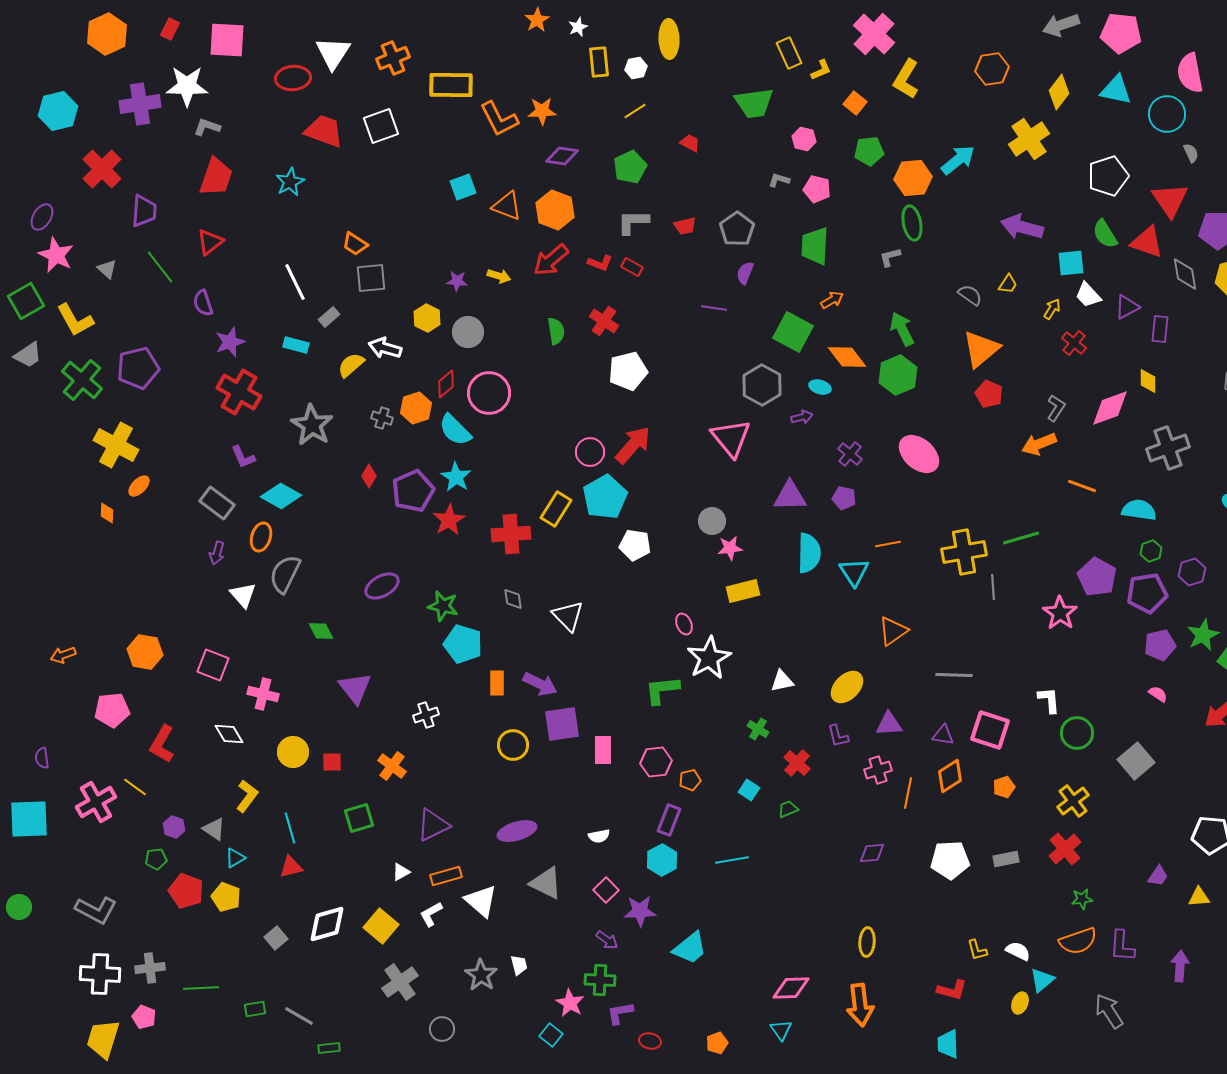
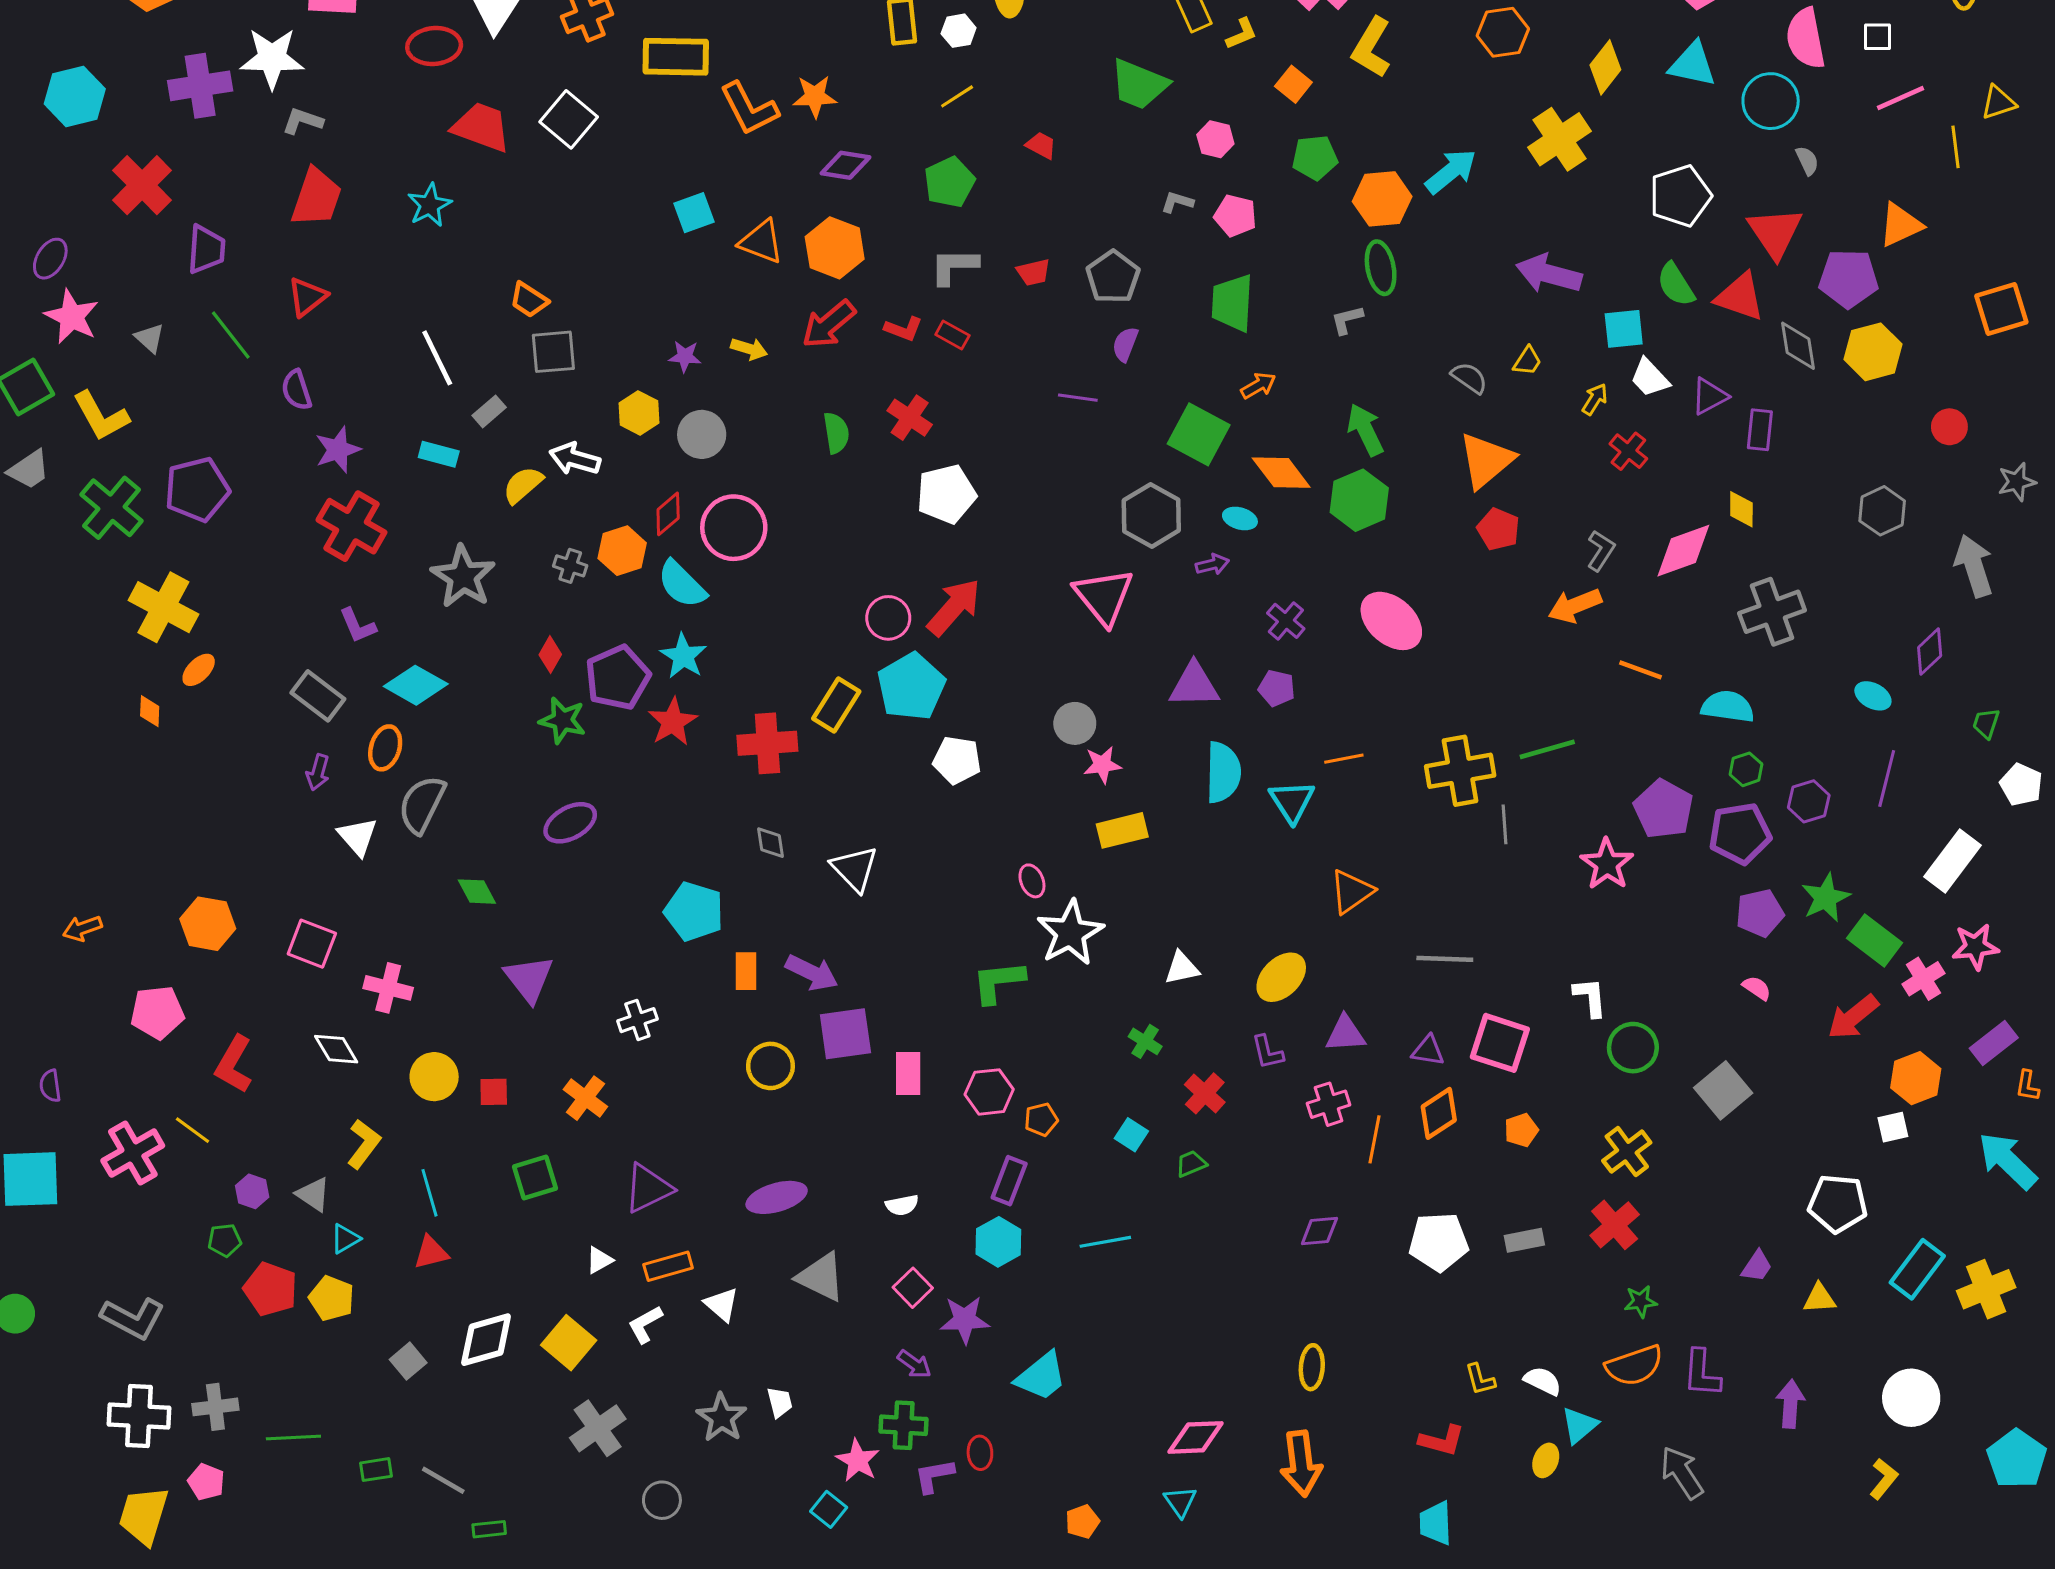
green trapezoid: (754, 103) -> (1139, 84), turned 30
white square: (381, 126) -> (569, 119), turned -30
green star: (443, 606) -> (563, 720), moved
white triangle: (481, 901) -> (722, 1304), size x0.7
red ellipse: (650, 1041) -> (980, 1453), moved, turned 75

